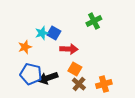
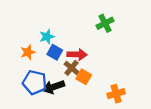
blue square: (54, 33) -> (55, 52), moved
brown cross: (79, 84) -> (71, 68), moved

